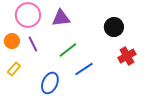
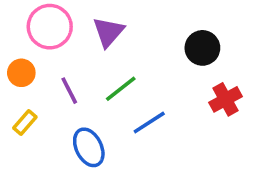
purple triangle: (61, 18) -> (108, 32), turned -42
purple line: (33, 44) -> (69, 91), moved
blue ellipse: (50, 83) -> (89, 147), turned -50

